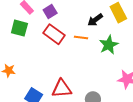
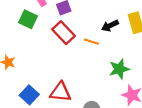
green star: (109, 45) -> (119, 69), moved

